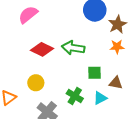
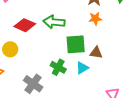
green square: (95, 73) -> (76, 44), size x1.5
yellow circle: (36, 83) -> (10, 49), moved

